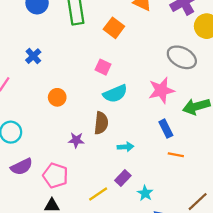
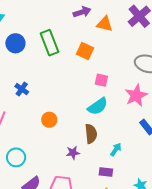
pink square: (103, 67) -> (101, 80), moved
cyan arrow: (126, 147) -> (116, 150), turned -40
purple rectangle: (123, 178) -> (106, 172), moved, turned 64

